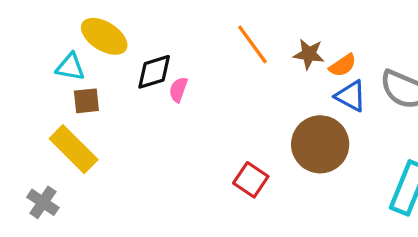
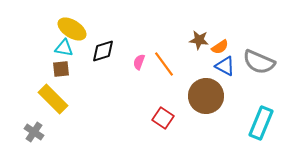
orange line: (252, 44) -> (164, 64), moved
cyan triangle: (70, 67) -> (64, 48), moved
pink semicircle: (178, 90) -> (139, 62), moved

